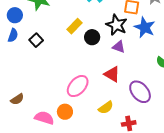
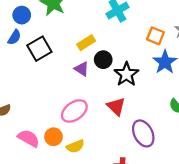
black star: (117, 25) -> (126, 74), moved
black square: (36, 40) -> (39, 49), size x1.5
purple triangle: (119, 47) -> (82, 69), moved
yellow semicircle: (106, 108) -> (75, 146), moved

